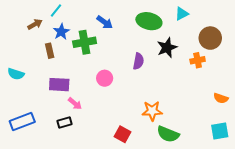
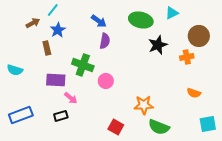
green cross: (85, 42) -> (83, 65), moved, turned 30
purple semicircle: (138, 61) -> (105, 41), moved
pink circle: (105, 78) -> (106, 81), moved
orange semicircle: (221, 98) -> (194, 93), moved

